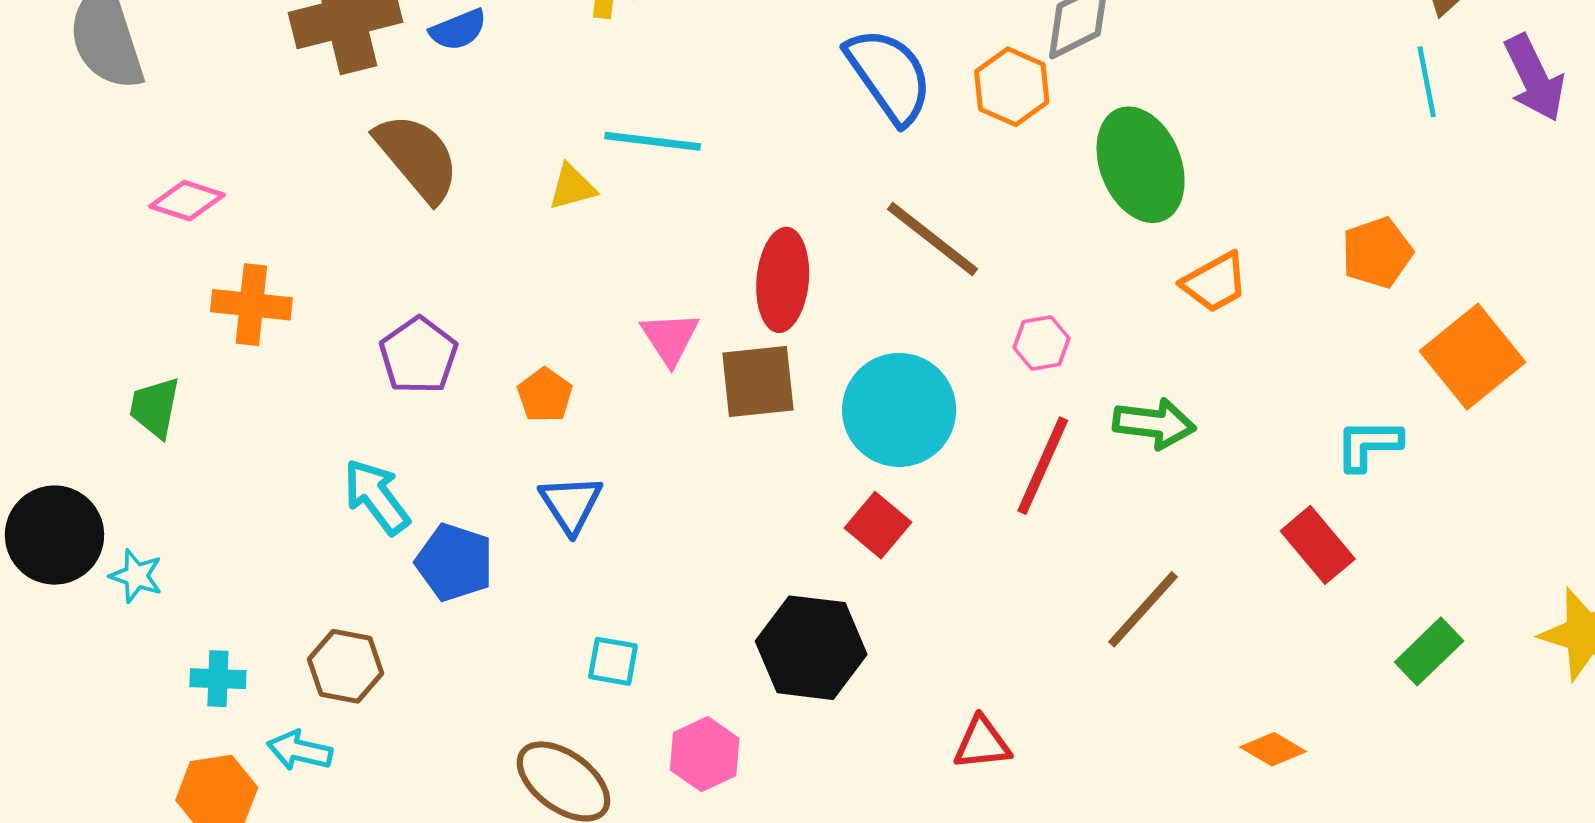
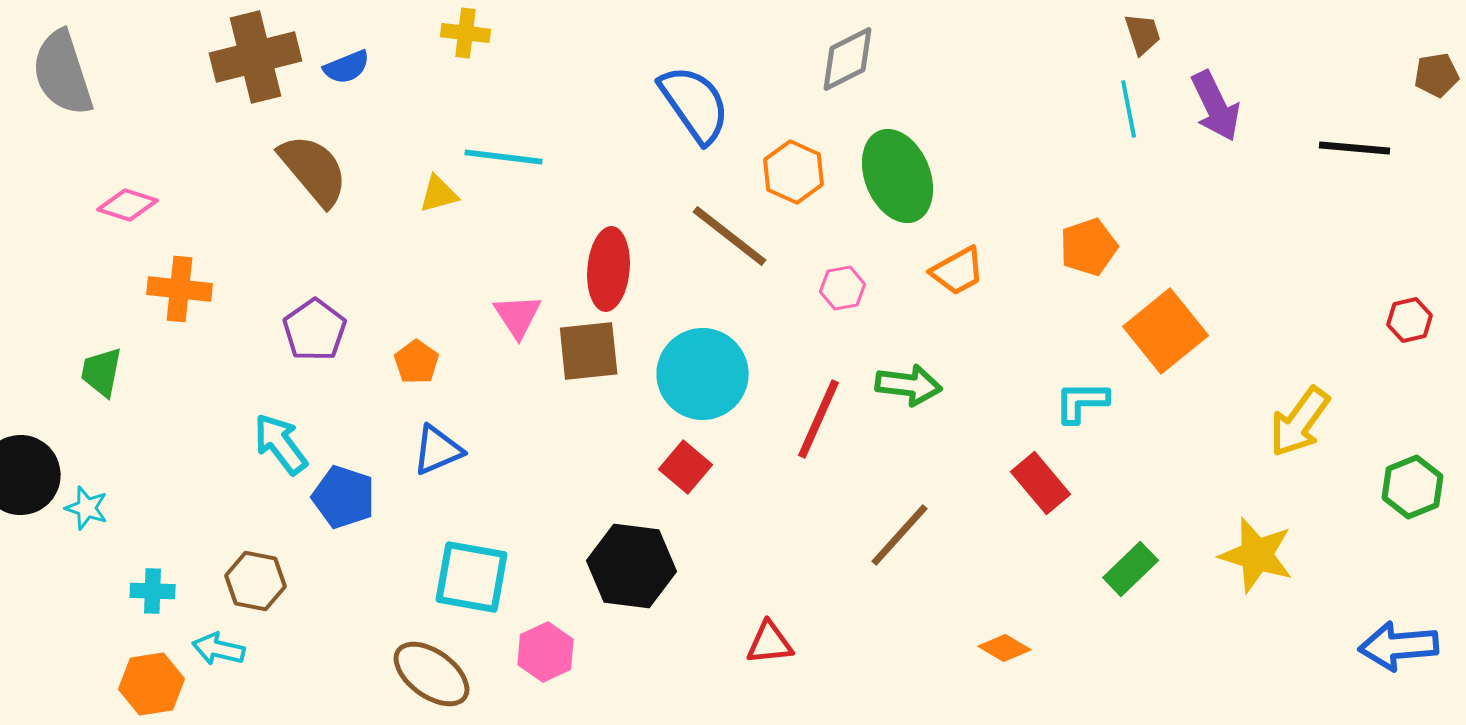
orange hexagon: (1012, 87) -> (794, 172), moved
pink hexagon: (1041, 343) -> (843, 288), moved
blue triangle: (571, 504) -> (438, 450), turned 40
cyan square: (613, 661) -> (472, 577), size x1.8

